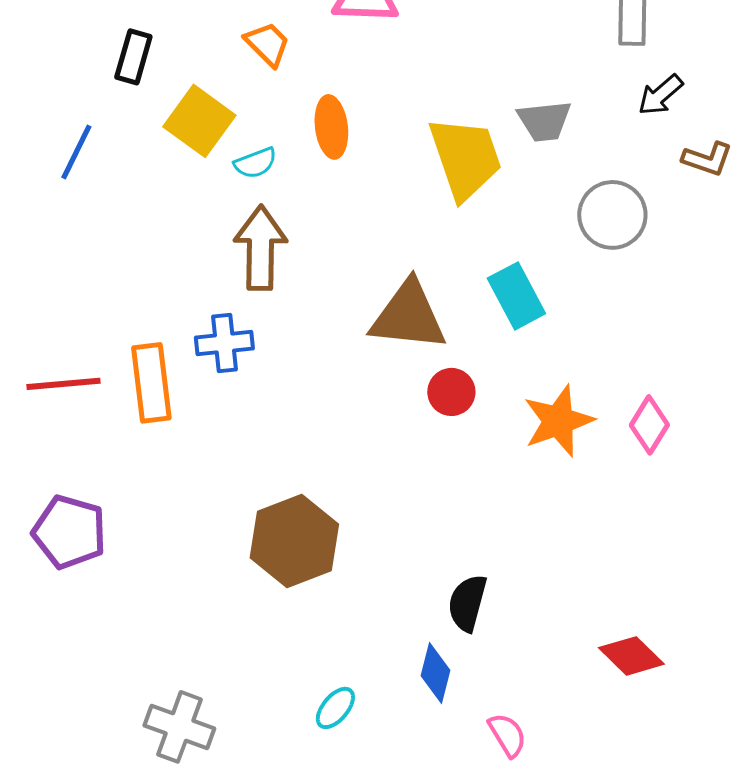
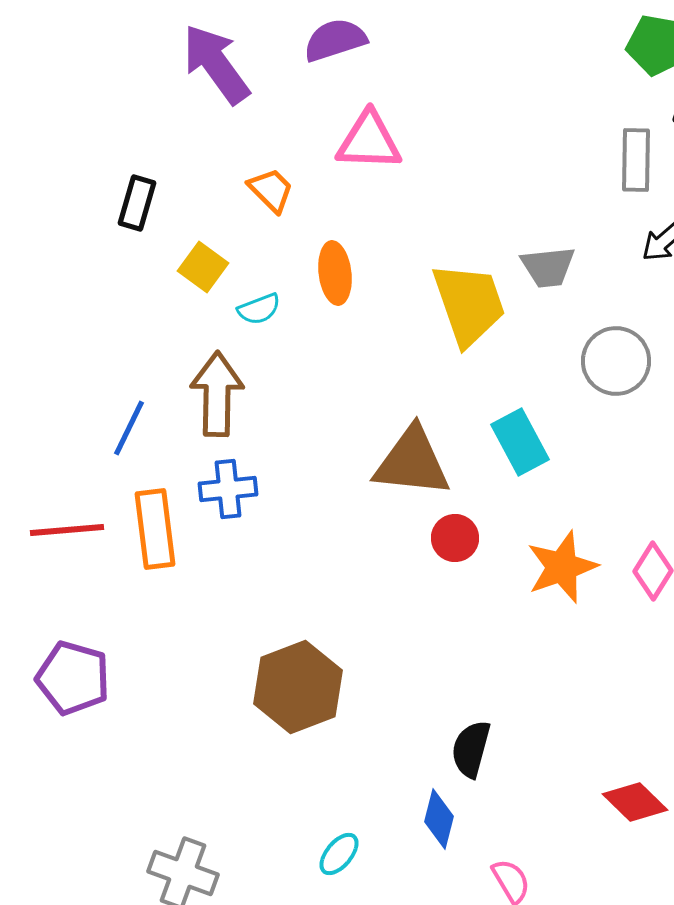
yellow square: (199, 121) -> (203, 267), size x0.7
blue line: (76, 152) -> (129, 428), moved
brown arrow: (260, 248) -> (217, 394), moved

